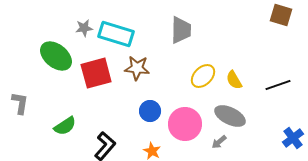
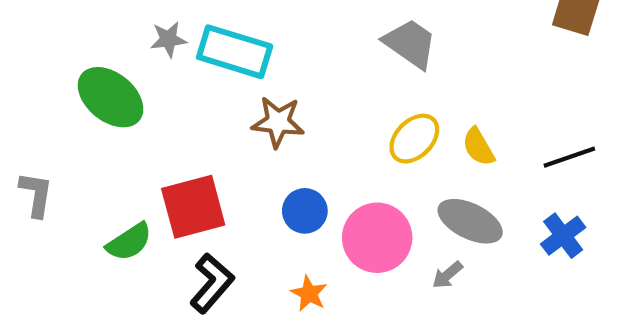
gray trapezoid: (181, 30) -> (410, 43), moved, turned -56
red square: (96, 73) -> (193, 207), moved
blue cross: (293, 138) -> (563, 236), moved

